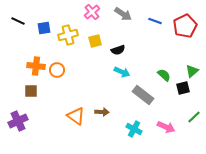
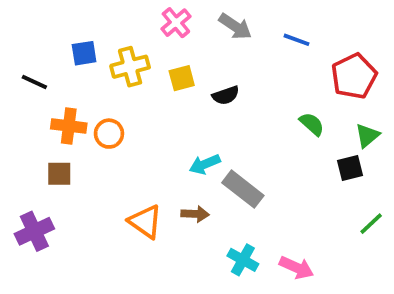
black line: (18, 21) -> (34, 82), moved
red pentagon: (185, 26) -> (354, 76), moved
cyan arrow: (122, 72) -> (205, 164), moved, turned 133
green semicircle: (164, 75) -> (312, 124), moved
gray rectangle: (143, 95) -> (243, 189), moved
pink arrow: (166, 127) -> (296, 268), moved
cyan cross: (134, 129) -> (243, 260), moved

